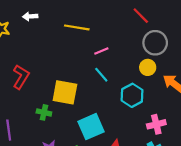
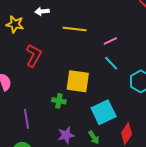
yellow line: (77, 27) -> (75, 29), moved
red L-shape: (21, 77) -> (34, 56), moved

